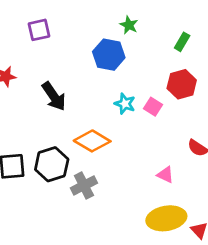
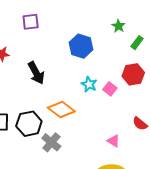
green star: (129, 25) -> (119, 26), moved
gray cross: (84, 185) -> (51, 142), turned -30

